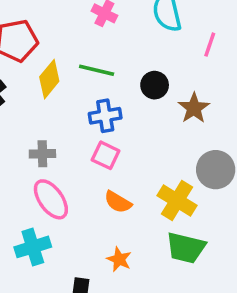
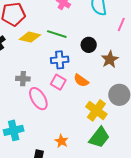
yellow diamond: (49, 79) -> (30, 37), turned 60
pink ellipse: (51, 199) -> (38, 99), moved
orange semicircle: (118, 202) -> (81, 80), moved
green trapezoid: (186, 248) -> (99, 137), turned -70

